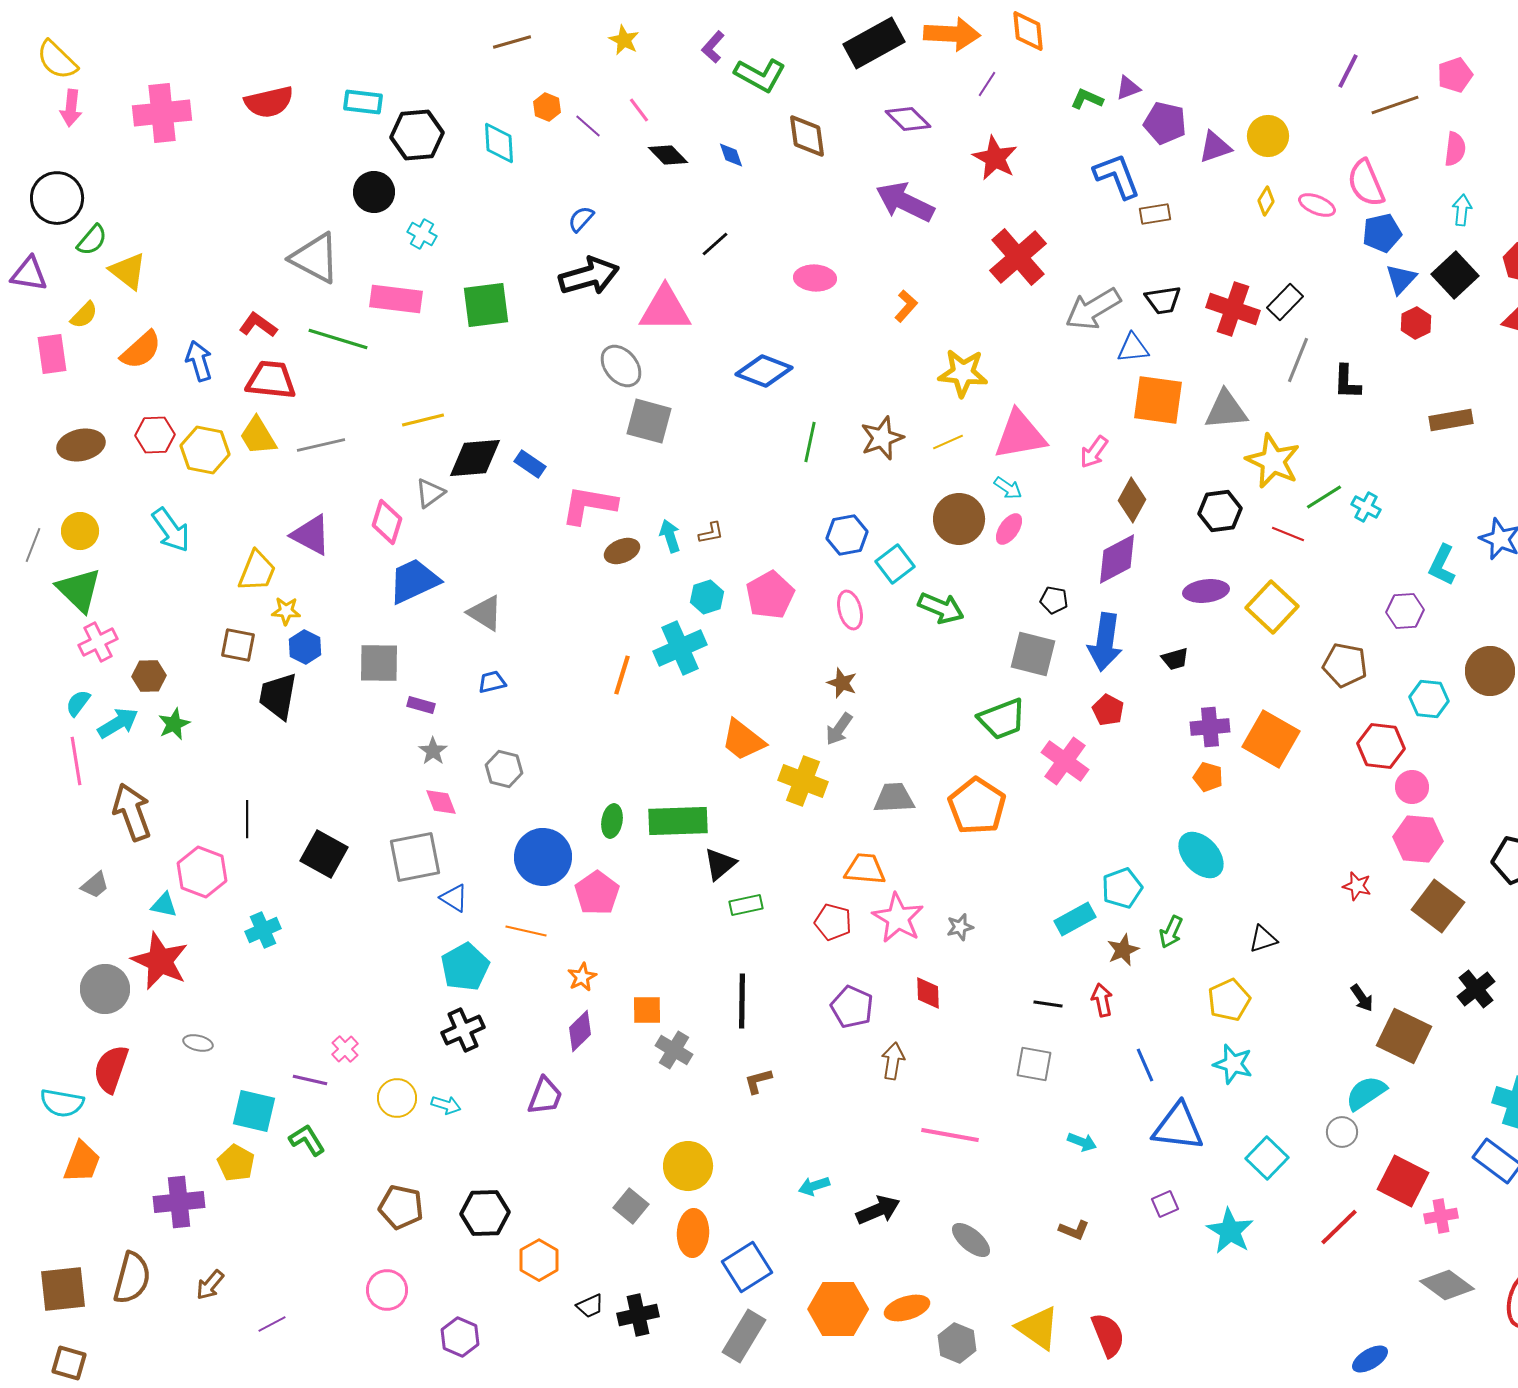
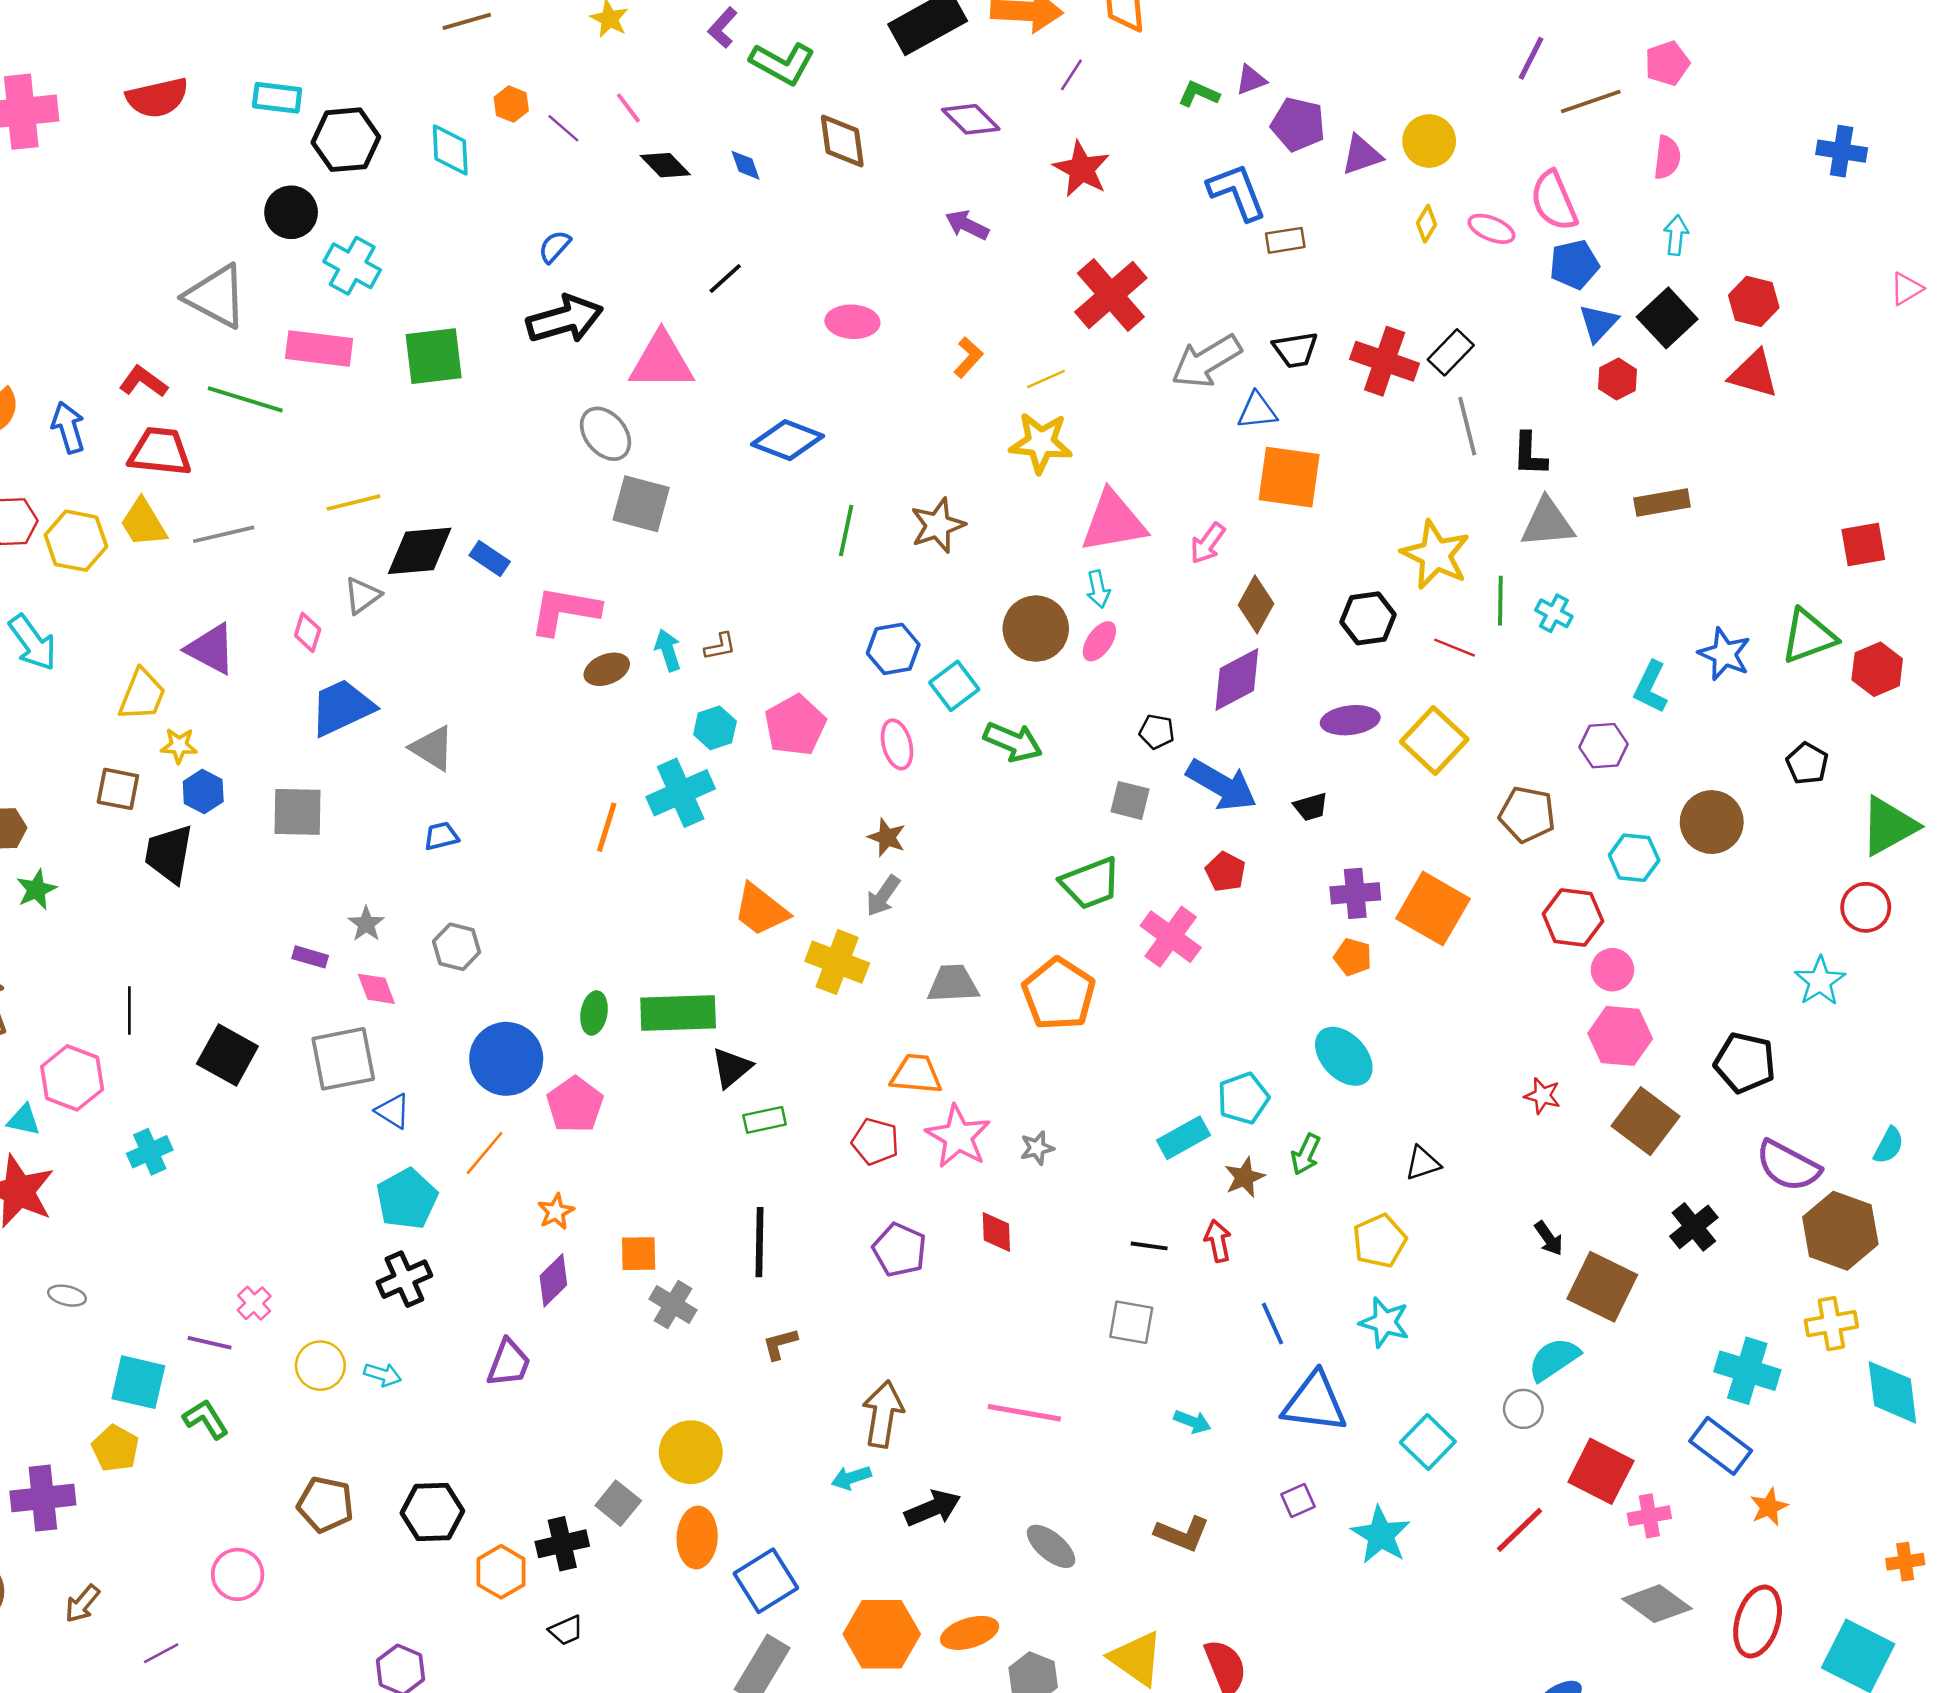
purple arrow: (905, 202) -> (967, 225), size x0.6
cyan cross: (422, 234) -> (352, 266), size x1.5
gray line: (1298, 360) -> (1467, 426), turned -36
gray triangle: (1226, 410) -> (1548, 523), moved
yellow line: (948, 442) -> (1046, 379), moved
cyan arrow: (1008, 488) -> (1098, 589), turned 44
green line: (1324, 497) -> (1500, 601), turned -57
pink diamond: (387, 522) -> (308, 632), size x0.7
blue arrow: (1105, 642) -> (1222, 785), turned -68
gray square: (1033, 654) -> (1130, 800), size x0.7
purple rectangle: (421, 705) -> (310, 957), moved
orange line: (526, 931) -> (485, 1153), turned -63
brown arrow: (893, 1061) -> (883, 1414), moved, size x1.4
brown L-shape: (1074, 1230) -> (1182, 1534), size x1.4
pink circle: (387, 1290) -> (238, 1574), moved
black cross: (638, 1315) -> (562, 1544), moved

